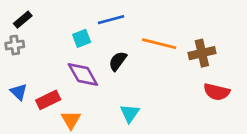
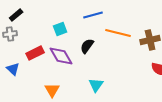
blue line: (111, 20) -> (93, 15), moved
red rectangle: (48, 100) -> (35, 53), moved

